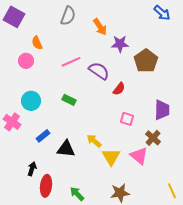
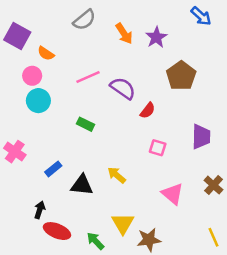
gray semicircle: (68, 16) -> (84, 20), turned 30
purple square: (14, 17) -> (17, 36), moved
orange semicircle: (37, 43) -> (46, 53), turned -32
purple star: (120, 44) -> (156, 37), moved, turned -30
cyan circle: (31, 101) -> (38, 101), moved
brown cross: (153, 138) -> (213, 185), moved
yellow triangle: (111, 157) -> (123, 224), moved
red ellipse: (46, 186) -> (57, 231), turned -75

